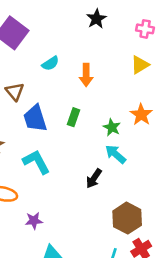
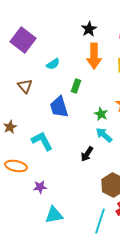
orange arrow: (86, 75) -> (94, 56), moved, size x1.4
green rectangle: (73, 117) -> (76, 86), moved
blue trapezoid: (35, 118) -> (59, 107), moved

